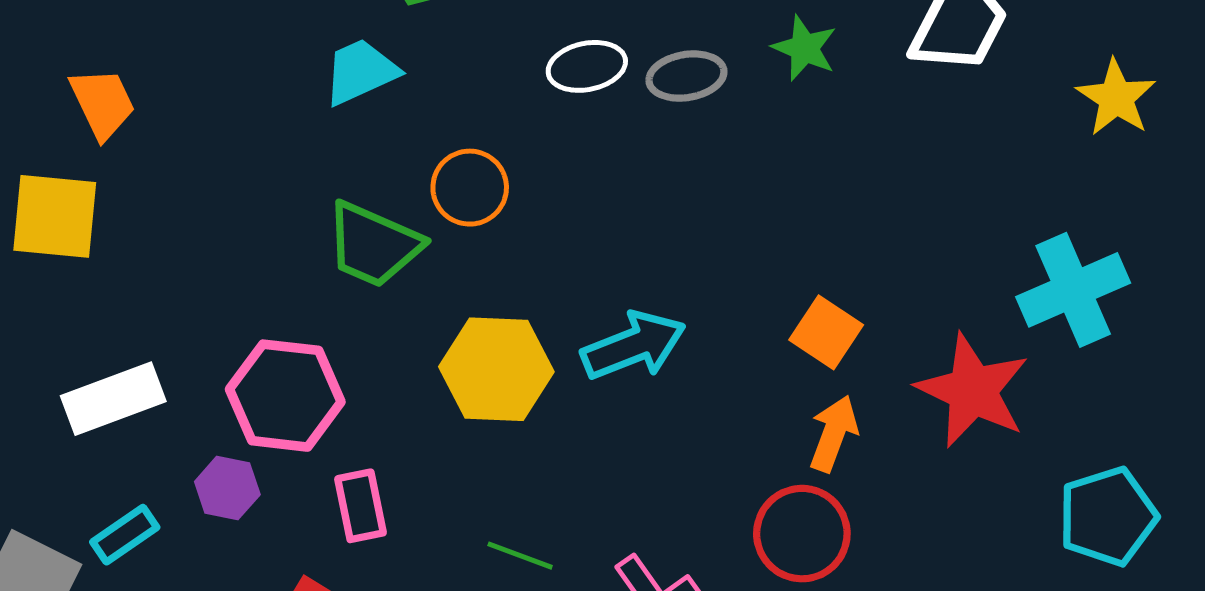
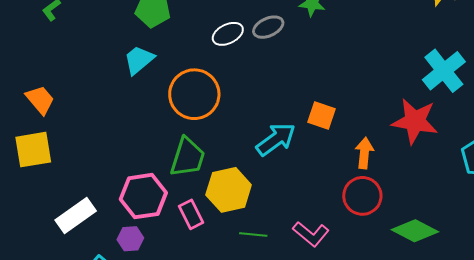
orange circle: (470, 188) -> (194, 94), size x1.6
green trapezoid: (373, 245) -> (188, 157), moved, turned -81
orange square: (826, 332) -> (322, 116), moved
yellow hexagon: (496, 369) -> (229, 190), moved
pink rectangle: (361, 506) -> (191, 214), moved

